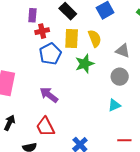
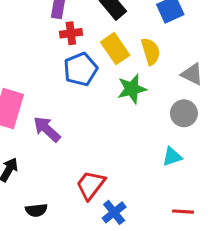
yellow rectangle: (72, 39) -> (115, 49), turned -42
purple arrow: (49, 95) -> (47, 129), moved
red trapezoid: (45, 127) -> (91, 185), moved, turned 60

